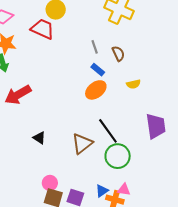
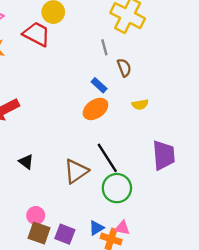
gray line: (95, 47) -> (104, 47), moved

